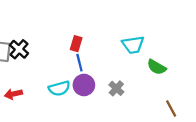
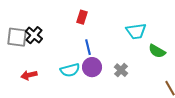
red rectangle: (76, 44) -> (82, 17), moved

